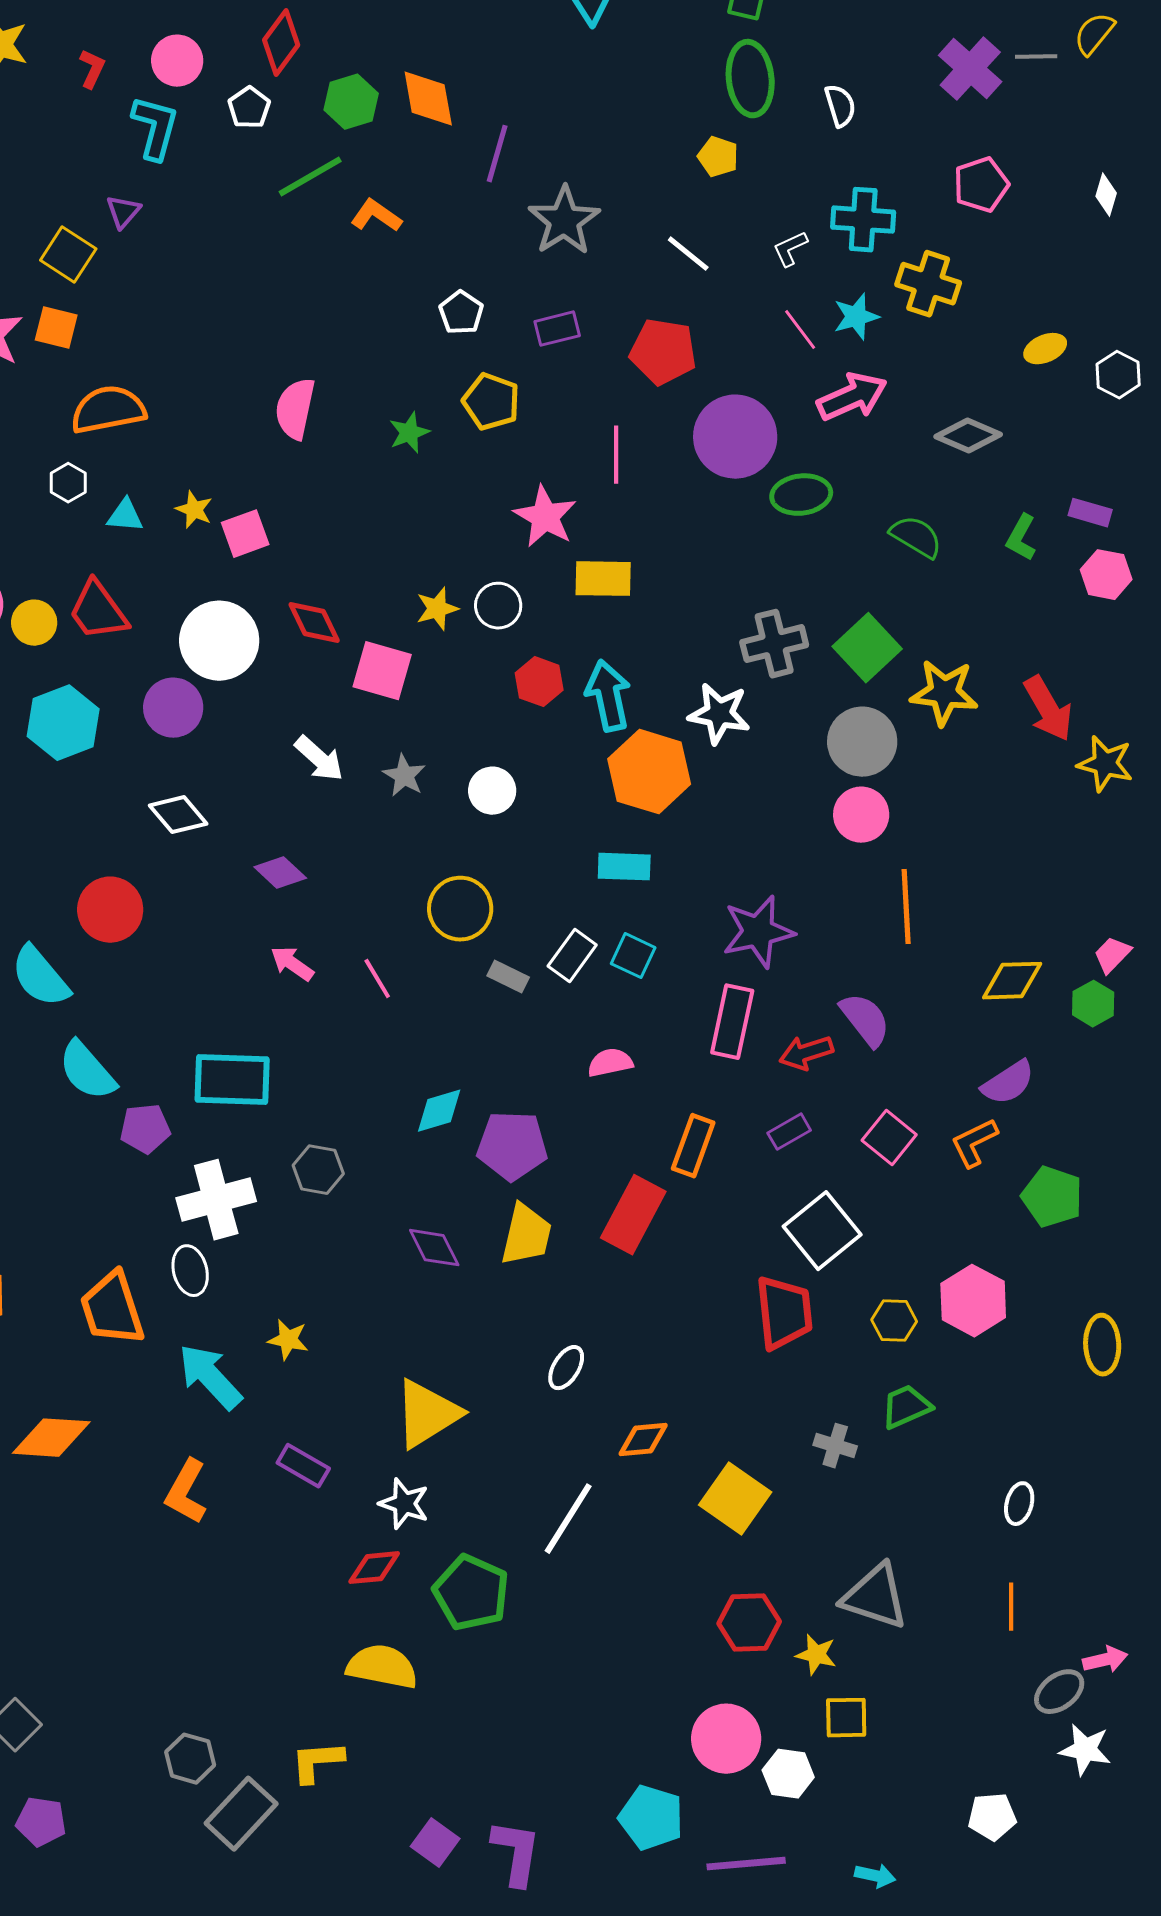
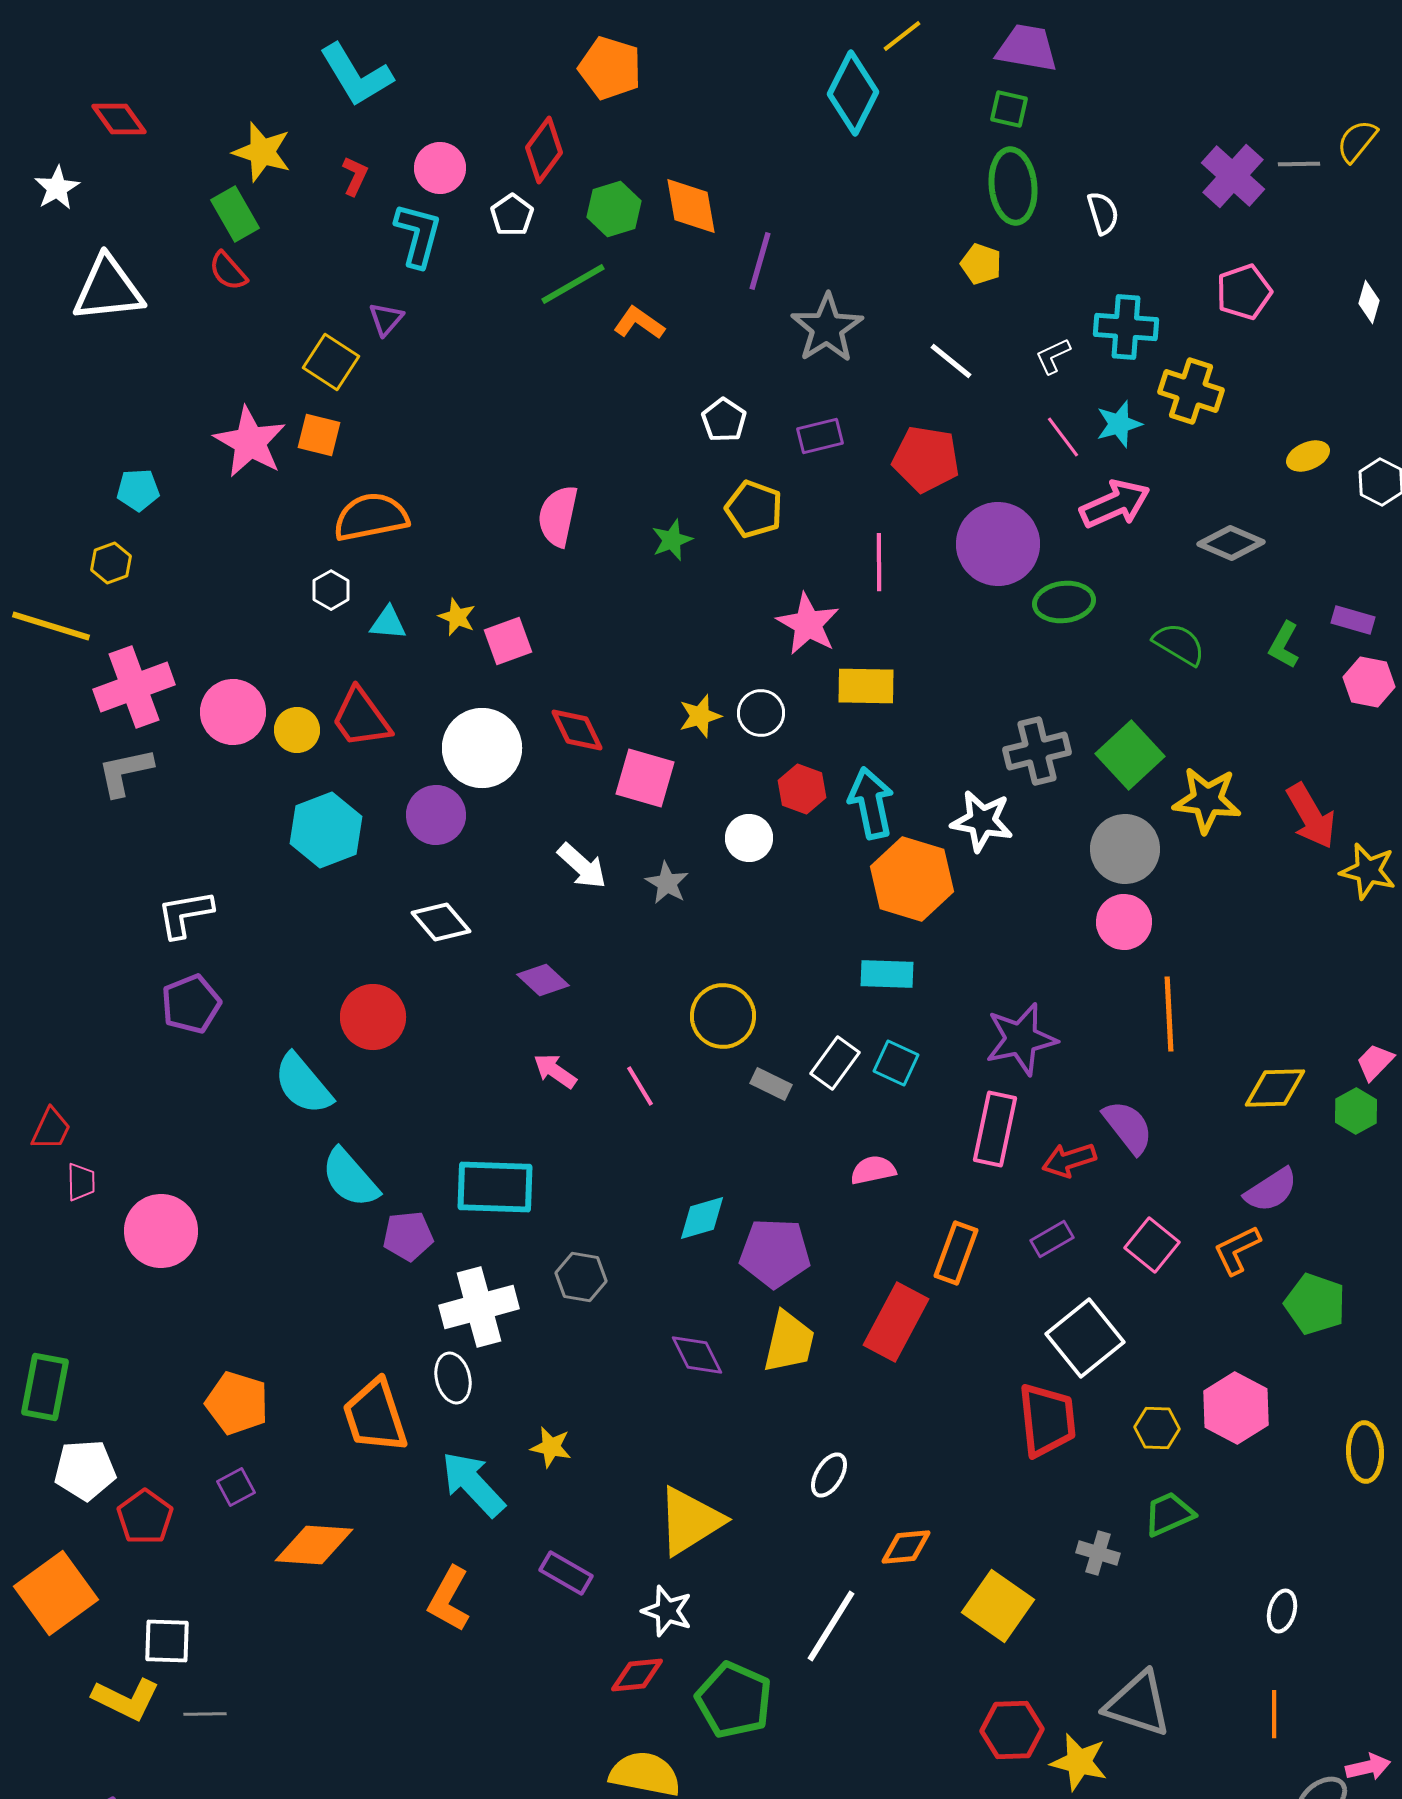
white circle: (492, 791) -> (749, 838), moved
yellow star: (816, 1655) -> (1079, 1762), size x1.4

